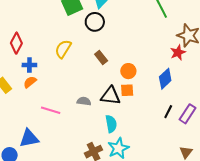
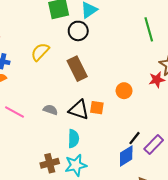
brown rectangle: (101, 57) -> (77, 69), size x1.6
orange circle: (128, 71) -> (124, 91), moved
blue diamond: (165, 79) -> (126, 156), moved

